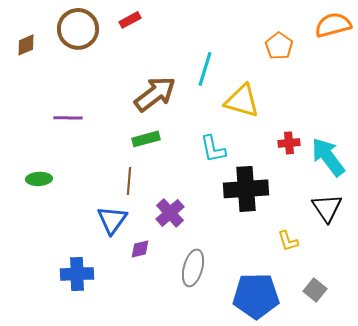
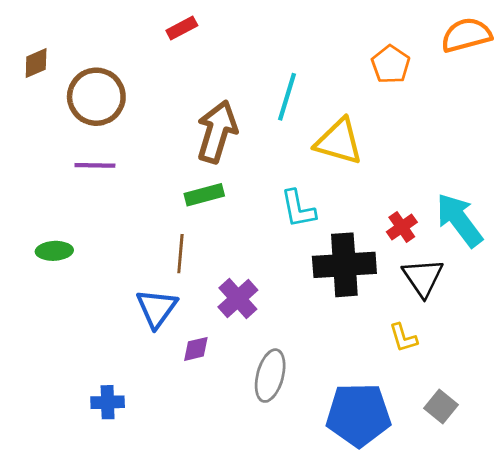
brown circle: (78, 29) -> (96, 97), moved
brown arrow: (155, 94) -> (217, 132), turned -36
red cross: (289, 143) -> (402, 227), moved, turned -30
black triangle: (327, 208) -> (423, 277), moved
blue cross: (77, 274) -> (108, 402), moved, size x0.7

